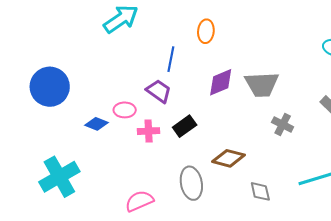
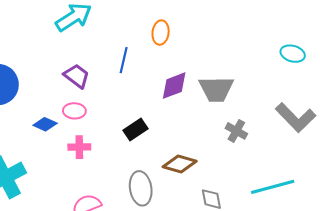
purple trapezoid: (159, 91) -> (77, 76), moved
pink cross: (149, 131) -> (79, 147), moved

